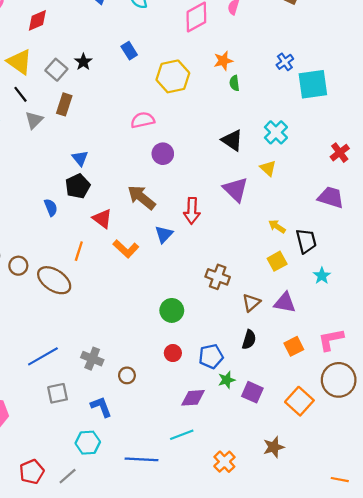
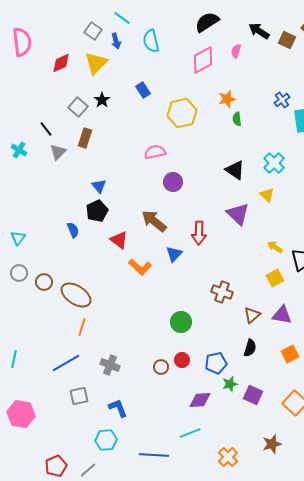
yellow triangle: (19, 62) -> (96, 63), moved, turned 40
orange line: (79, 251) -> (82, 327), moved
brown circle: (127, 375) -> (161, 367), moved

